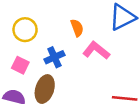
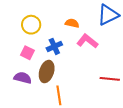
orange semicircle: (77, 28) -> (72, 23), turned -56

